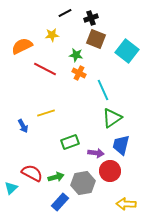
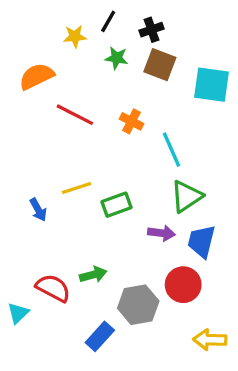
black line: (65, 13) -> (108, 21), turned -32
yellow star: (52, 35) -> (75, 36), moved
cyan square: (127, 51) -> (211, 85), turned -30
green star: (76, 55) -> (117, 58), moved
green rectangle: (70, 142) -> (117, 205), moved
purple arrow: (96, 153) -> (161, 233), moved
green arrow: (56, 177) -> (93, 275), moved

